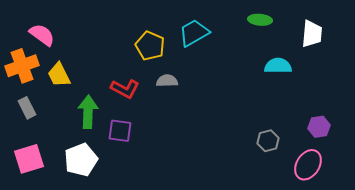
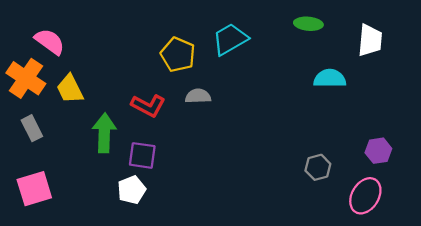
orange cross: (22, 66) -> (26, 78), turned -36
white pentagon: (81, 160) -> (132, 190), moved, size x0.7

